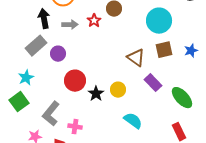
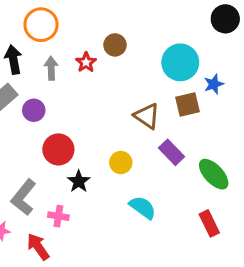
gray arrow: (70, 25) -> (51, 68), turned -91
blue star: (191, 51) -> (214, 84), moved
black star: (96, 94) -> (79, 181), moved

